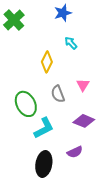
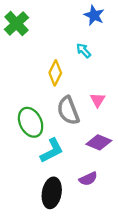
blue star: (63, 13) -> (94, 15), moved, turned -30
gray semicircle: (58, 94) -> (68, 111), size x1.4

